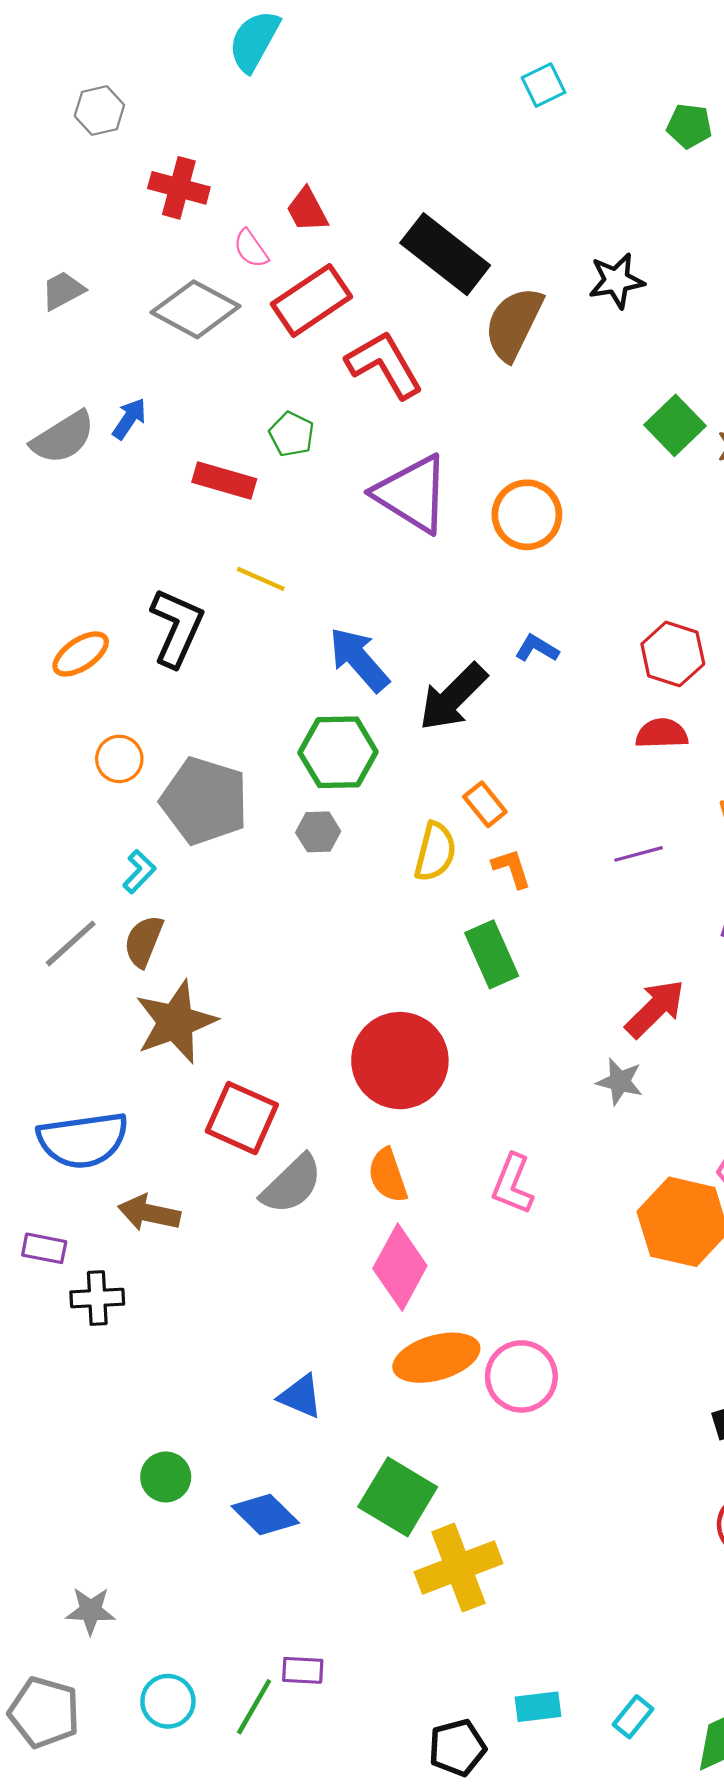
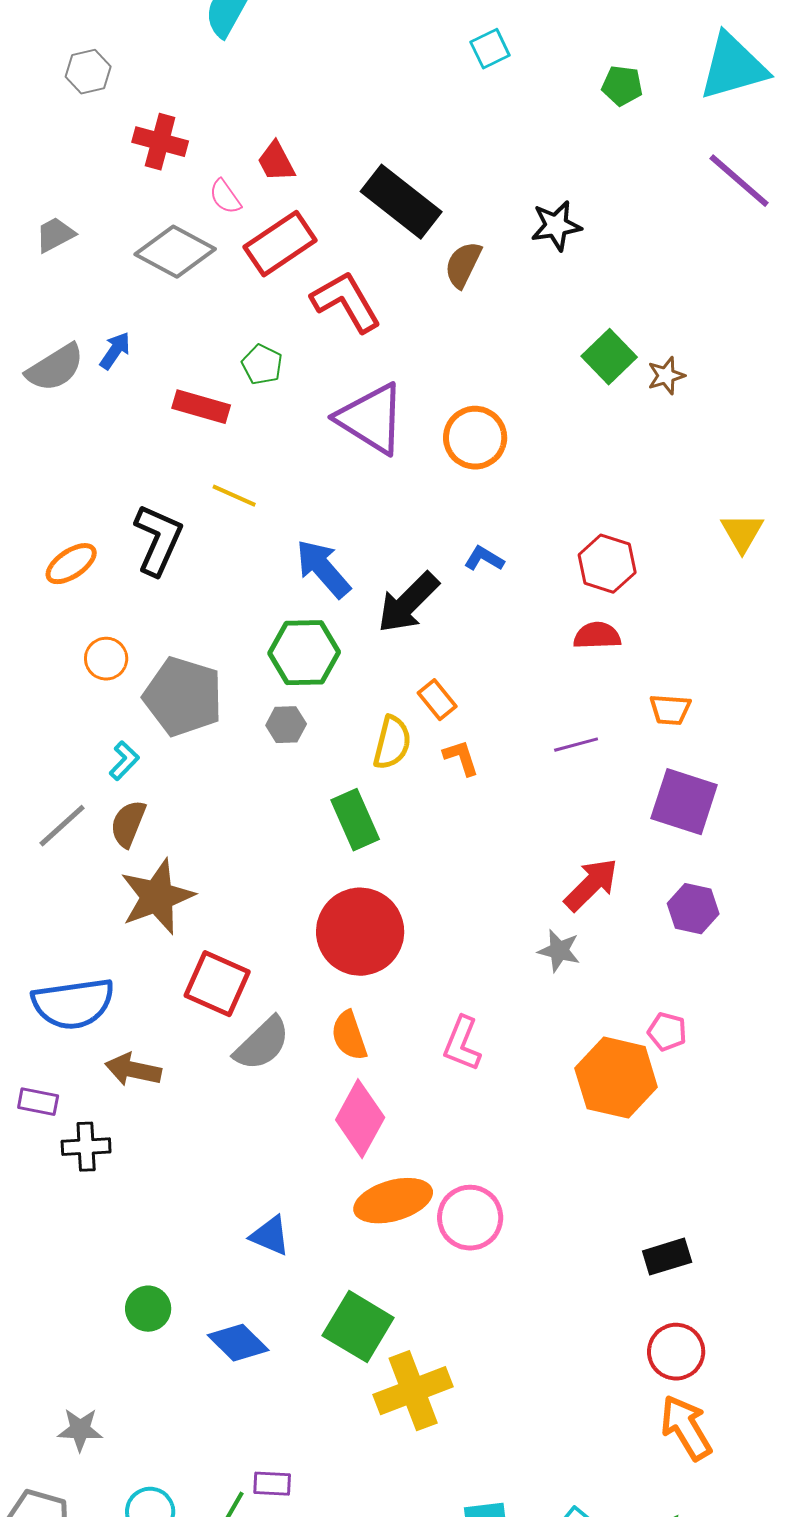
brown semicircle: (514, 324) -> (463, 265), size x0.7
green rectangle: (492, 954) -> (355, 820), moved

